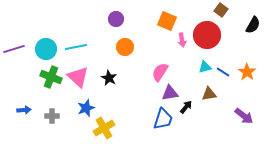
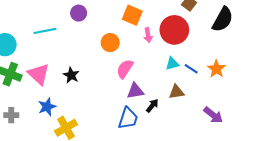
black semicircle: (253, 25) -> (223, 19), size x1.4
cyan line: (76, 47) -> (45, 31), moved
orange circle: (125, 47) -> (110, 43), moved

